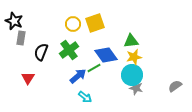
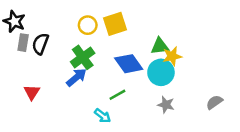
black semicircle: (41, 52) -> (40, 44), moved
yellow star: (134, 57) -> (172, 56), moved
green line: (94, 68) -> (117, 95), moved
cyan circle: (132, 75) -> (161, 72), moved
blue arrow: (78, 76) -> (76, 77), moved

